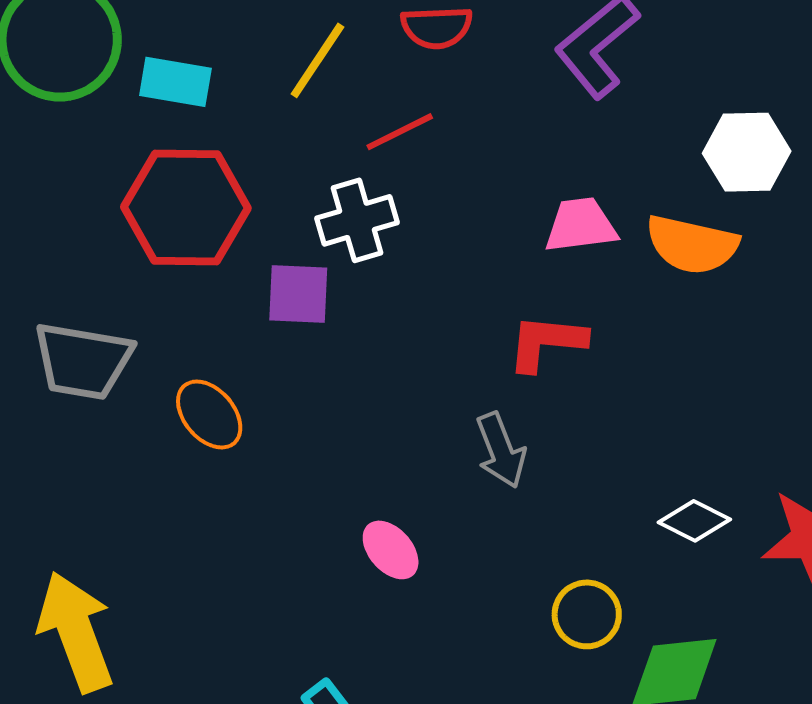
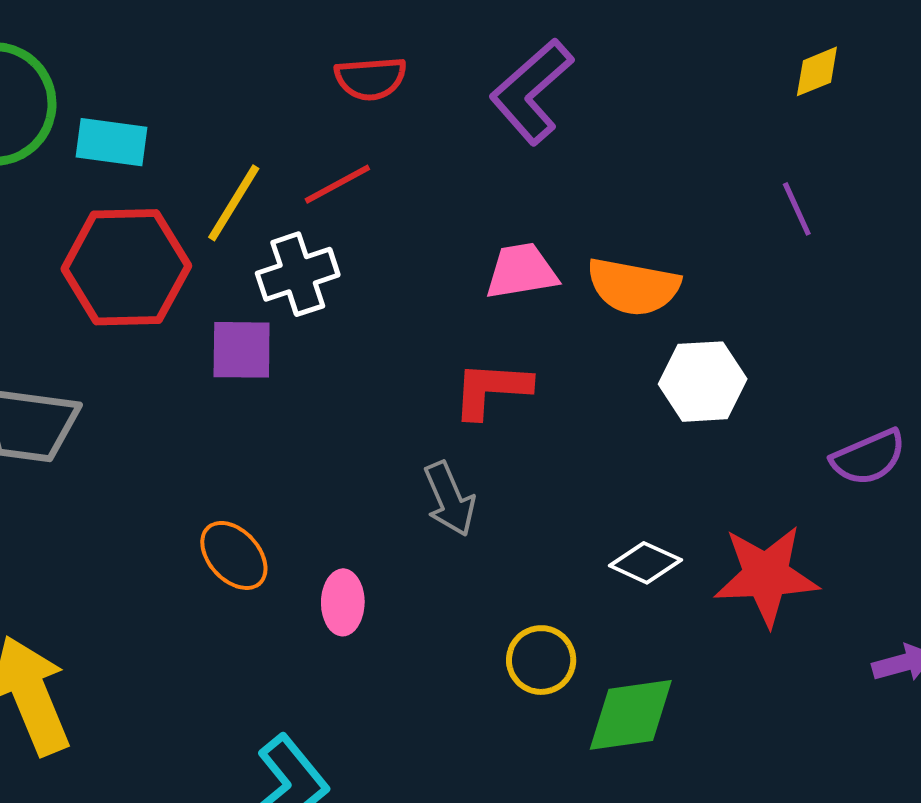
yellow line: (317, 60) -> (234, 203), moved
white hexagon: (747, 152) -> (703, 382), moved
orange ellipse: (209, 414) -> (234, 555), moved
pink ellipse: (391, 550) -> (343, 602), turned 44

